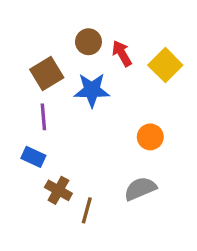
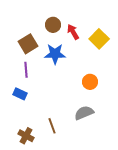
brown cross: (58, 190) -> (26, 136), moved
brown line: (87, 210) -> (52, 126), turned -35

